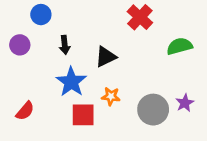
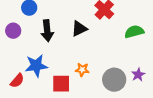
black arrow: (65, 45) -> (47, 31), size x1.5
black triangle: (106, 57) -> (79, 29), moved
blue star: (71, 82) -> (36, 66), moved, turned 30

